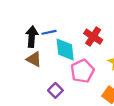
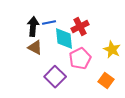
red cross: (93, 37) -> (80, 26), moved, turned 30
purple square: (55, 90) -> (55, 76), size x1.5

